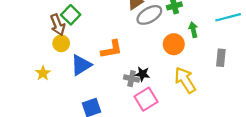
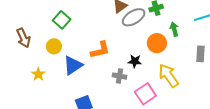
brown arrow: (58, 25) -> (23, 38), moved
black star: (142, 74) -> (135, 61), moved
pink square: (146, 99) -> (145, 94), moved

